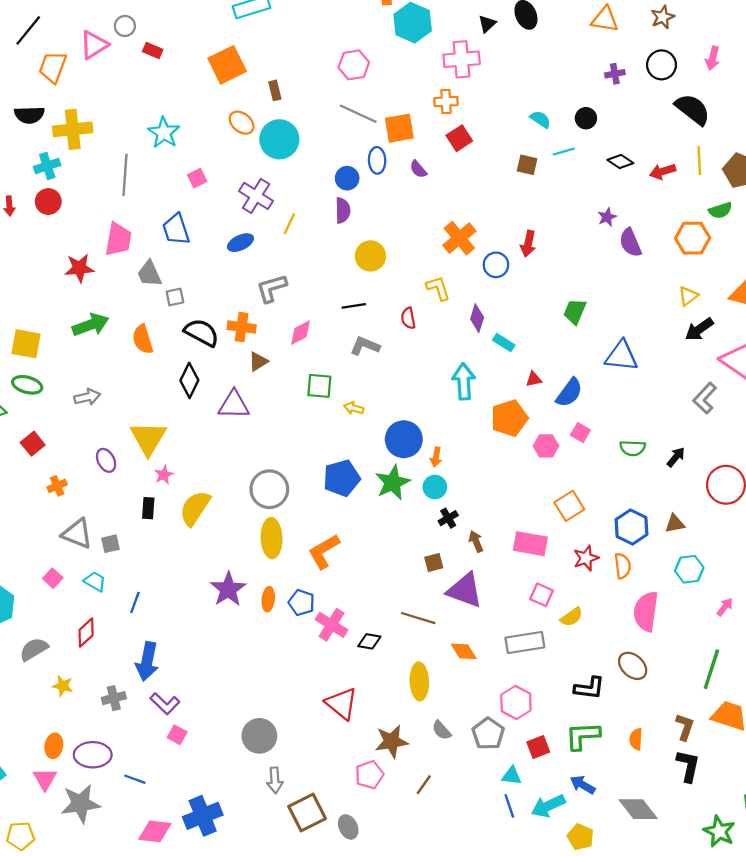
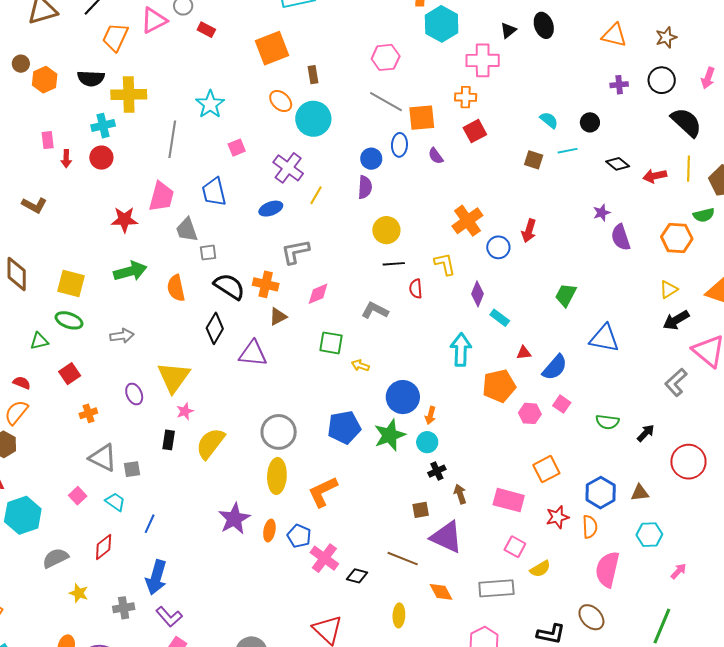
black line: (354, 306) -> (394, 264), moved
yellow ellipse: (419, 681) -> (399, 615), size x0.7

